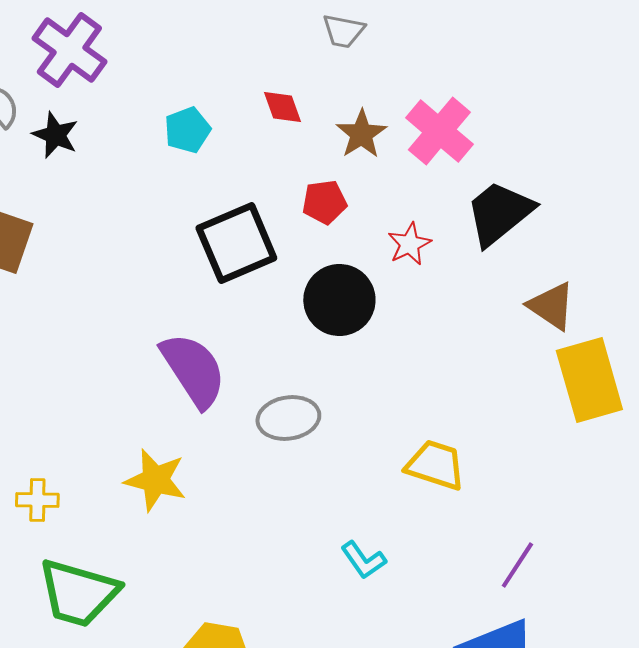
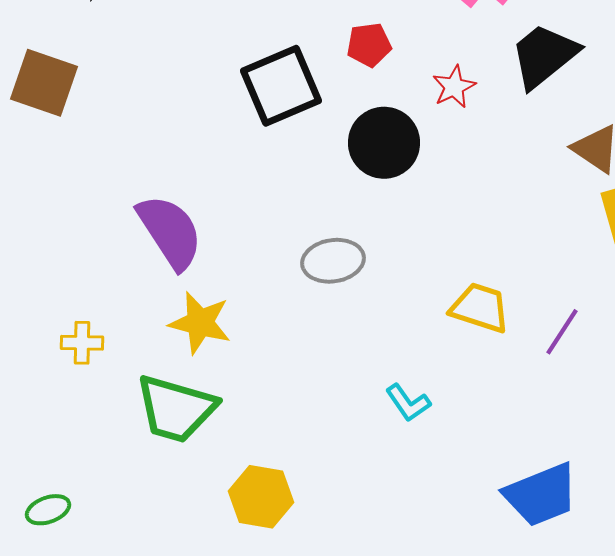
purple semicircle: (193, 370) -> (170, 232), moved
purple line: (517, 565) -> (562, 332), moved
green trapezoid: (78, 593) -> (176, 409), moved

